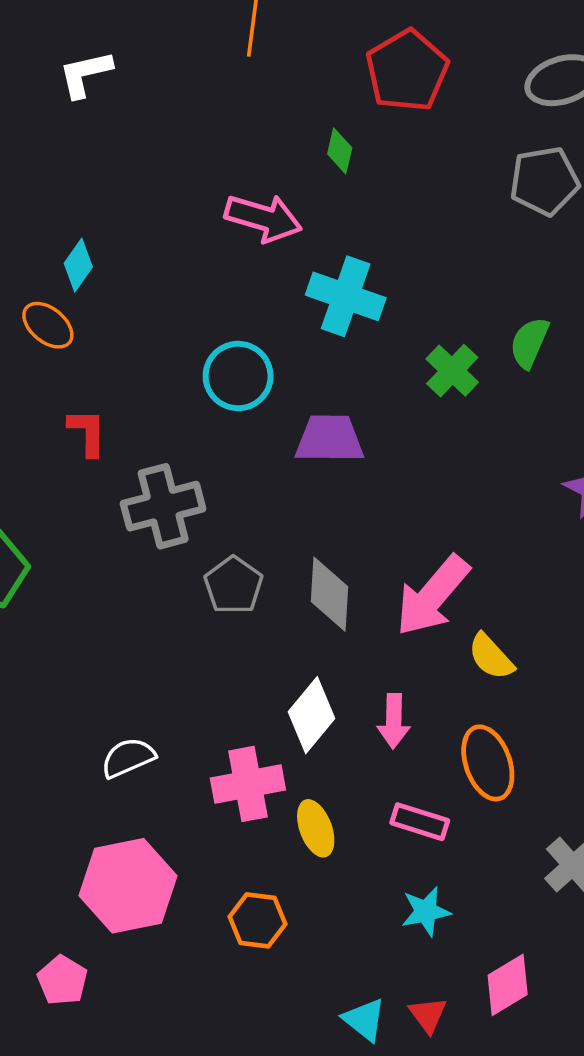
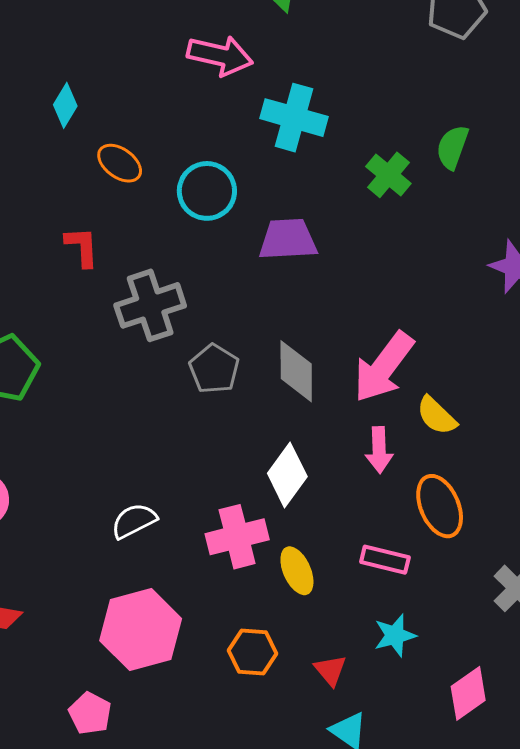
orange ellipse: (48, 325) -> (120, 163), moved
pink arrow: (394, 721) -> (379, 450), moved
red triangle: (428, 1015) -> (330, 670), moved

